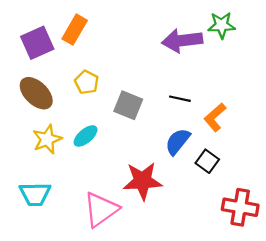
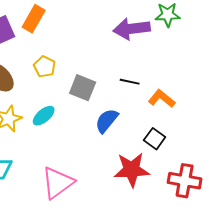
orange L-shape: (215, 117) -> (162, 99), turned 80
blue semicircle: (178, 141) -> (107, 121), moved
red star: (143, 181) -> (132, 170), moved

